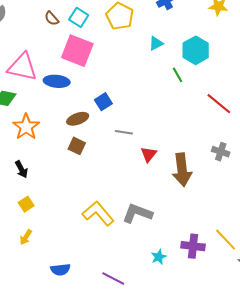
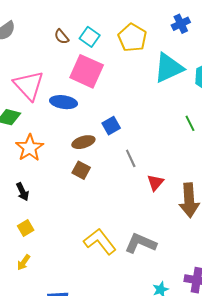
cyan triangle: (156, 43) -> (169, 68), size x2.0
pink triangle: (22, 67) -> (29, 85), turned 32
green line: (178, 75) -> (190, 123), moved
gray line: (124, 132) -> (131, 158), turned 54

